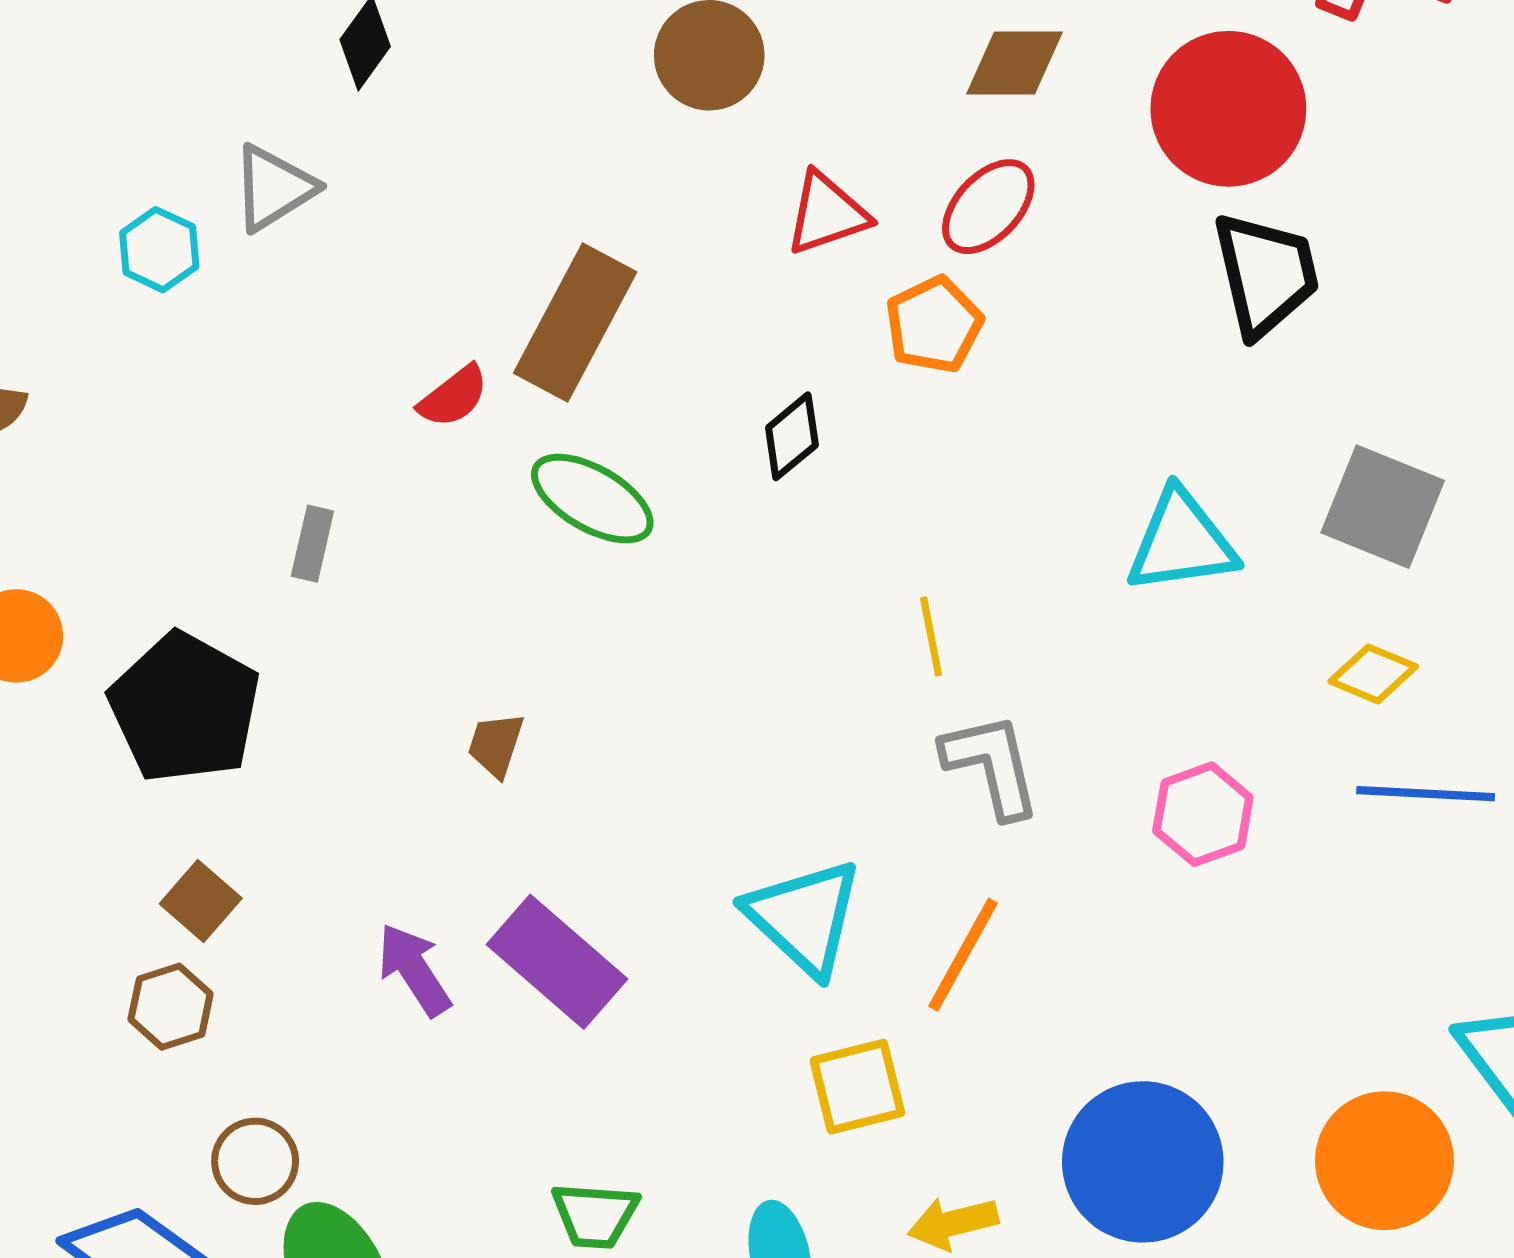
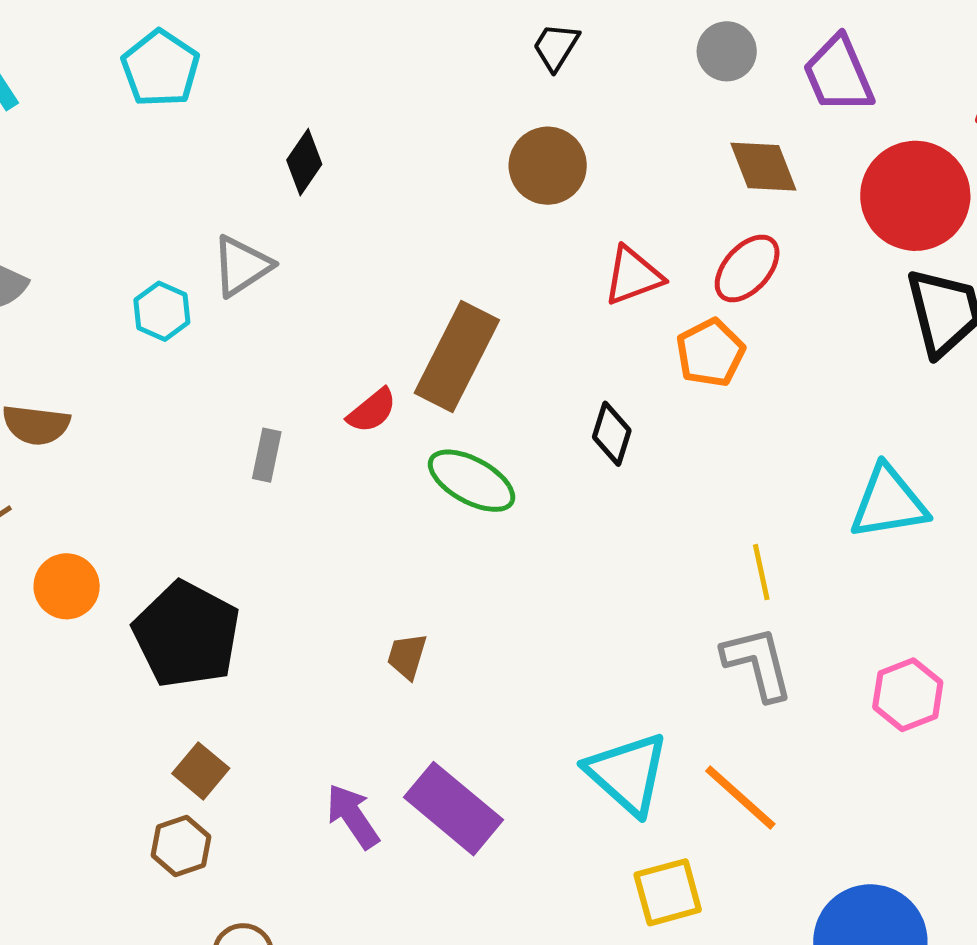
brown diamond: (1014, 63) -> (763, 167), turned 70
black diamond: (792, 436) -> (612, 434), turned -32
gray rectangle: (312, 544) -> (267, 455), moved
yellow line: (931, 636) -> (761, 572), moved
orange line: (963, 955) -> (740, 797), turned -76

